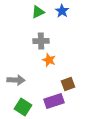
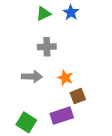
orange star: (49, 60) -> (65, 78), moved
gray arrow: (16, 80) -> (32, 77), moved

